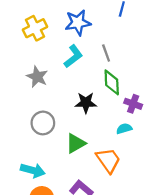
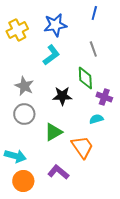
gray line: (106, 53) -> (93, 49), moved
gray star: (37, 77) -> (24, 86), moved

